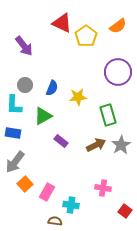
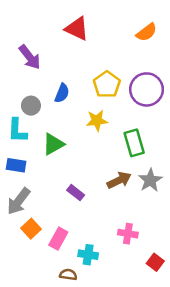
yellow pentagon: (86, 36) -> (107, 84), moved
blue semicircle: (52, 88) -> (62, 93), moved
purple rectangle: (61, 141) -> (76, 193), moved

